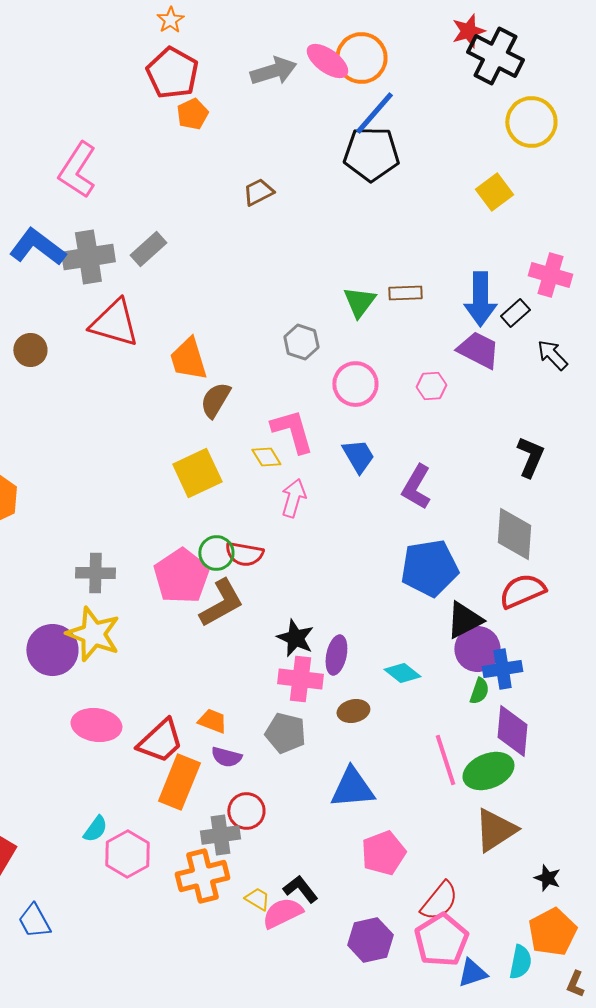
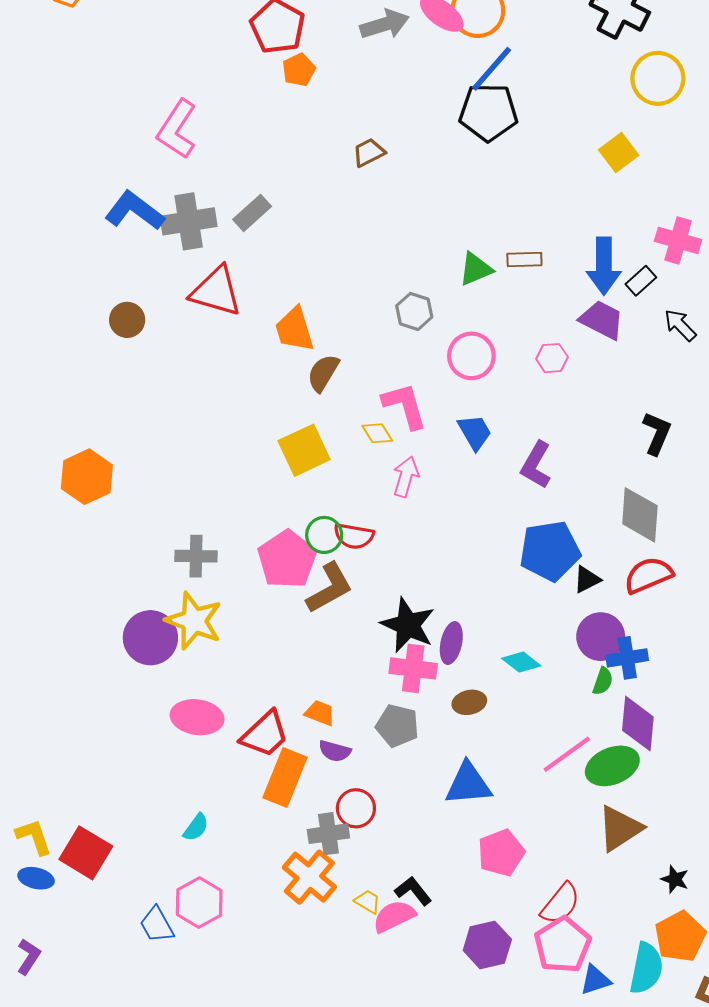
green triangle: (359, 302) -> (476, 269), turned 30
black triangle: (464, 620) -> (587, 579), moved, size x0.7
black star: (295, 638) -> (408, 625), size x1.4
pink line: (445, 760) -> (567, 754), turned 72
pink hexagon: (127, 854) -> (199, 903), moved
orange cross: (202, 876) -> (309, 877), turned -36
blue trapezoid: (34, 921) -> (157, 925), moved
cyan semicircle: (520, 962) -> (646, 968), size x1.4

